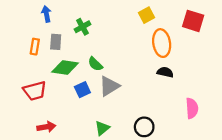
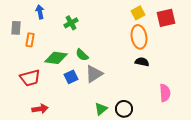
yellow square: (147, 15) -> (138, 13), moved
red square: (193, 21) -> (166, 18), turned -30
gray rectangle: (56, 42) -> (16, 28), moved
green triangle: (102, 128) -> (101, 109), moved

